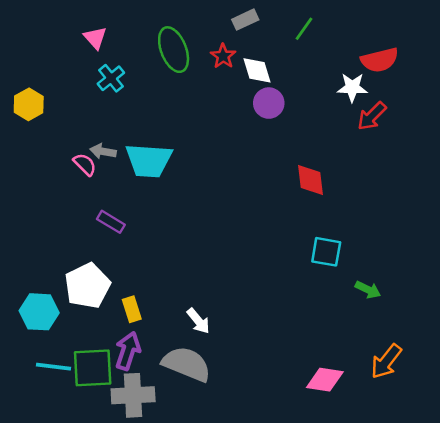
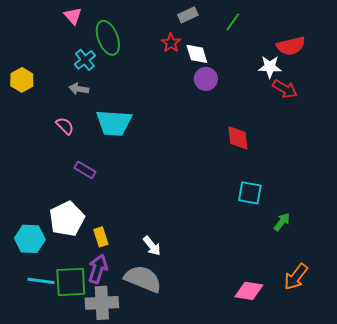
pink triangle: (95, 38) -> (73, 16), moved
green ellipse: (174, 50) -> (108, 38), moved
red arrow: (372, 116) -> (285, 89), turned -105
gray arrow: (103, 151) -> (79, 89), moved
green arrow: (368, 290) -> (282, 222), turned -78

